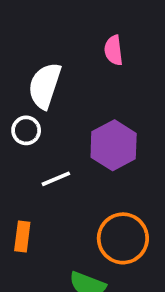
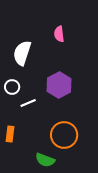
white circle: (26, 130) -> (12, 87), moved

